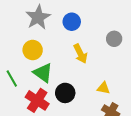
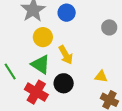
yellow circle: (33, 50) -> (43, 37), moved
yellow arrow: (80, 54) -> (66, 55), moved

